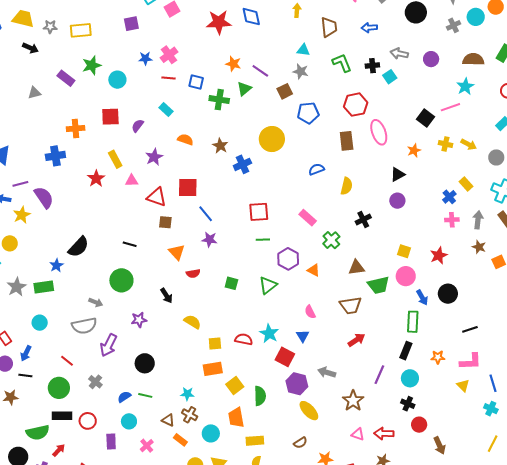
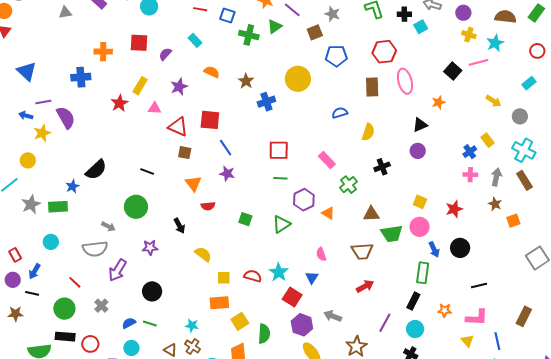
yellow cross: (445, 144) -> (469, 35), moved
yellow rectangle: (115, 159) -> (140, 86), turned 54

